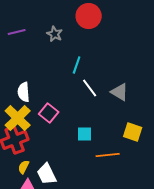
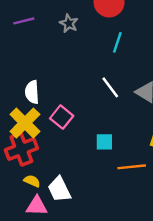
cyan line: (77, 65) -> (117, 42), moved
yellow semicircle: (24, 167) -> (32, 181), turned 88

